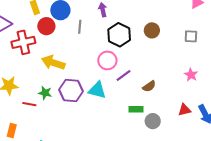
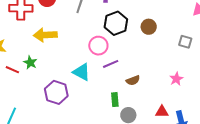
yellow arrow: (53, 63) -> (45, 35), turned -35
purple hexagon: (71, 91) -> (56, 92), moved
green rectangle: (136, 109) -> (115, 100), turned 72

